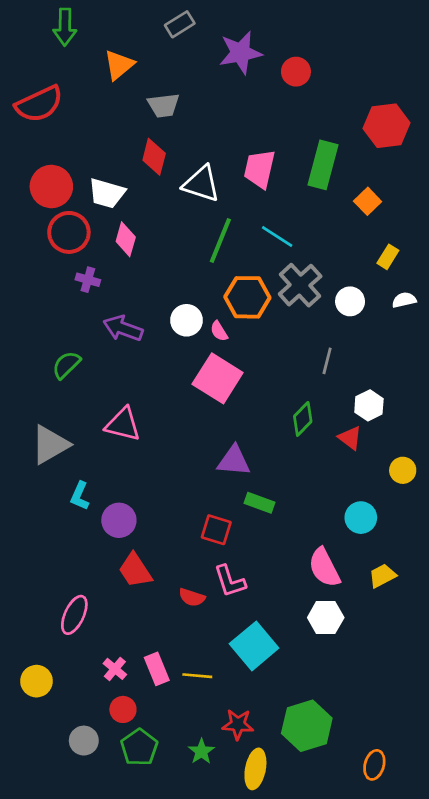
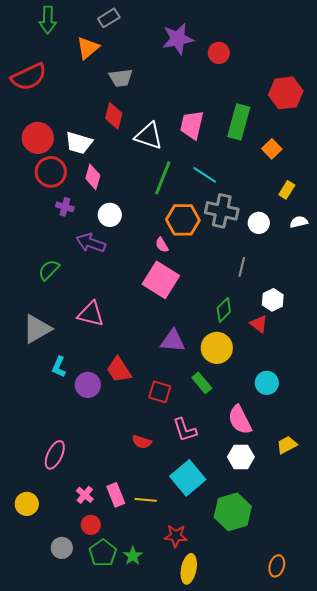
gray rectangle: (180, 24) -> (109, 18), moved
gray cross: (300, 285) -> (222, 211), turned -36
white circle: (186, 320) -> (110, 215), moved
yellow circle: (403, 470) -> (217, 348), moved, size x1.6
green rectangle: (259, 503) -> (202, 383), moved, turned 30
red trapezoid: (135, 570) -> (119, 370), moved
yellow trapezoid: (382, 576) -> (287, 445), moved
pink L-shape: (230, 581) -> (185, 430), moved
green hexagon: (307, 726) -> (233, 512), moved
green star: (201, 751) -> (133, 556), moved

